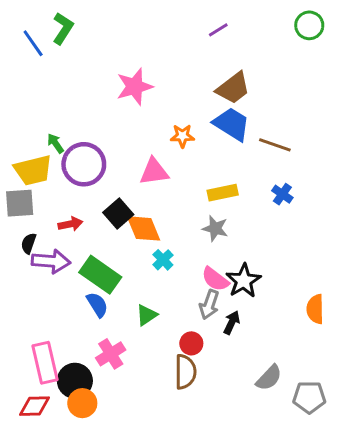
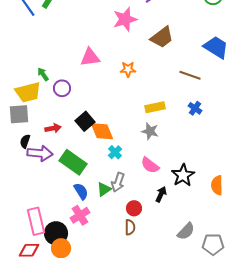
pink star: (135, 87) -> (125, 19), moved
blue trapezoid: (232, 124) -> (216, 47), moved
purple circle: (84, 164) -> (62, 88), size x0.6
pink triangle: (154, 172) -> (90, 57), moved
black star: (244, 281) -> (183, 175), moved
blue semicircle: (97, 305) -> (81, 191), moved
gray arrow: (209, 305) -> (118, 182), moved
brown semicircle: (185, 372) -> (130, 227), size x0.7

